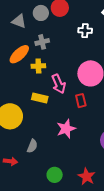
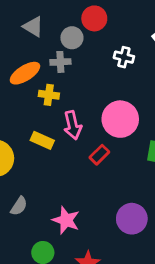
gray circle: (41, 13) -> (72, 38), moved
red rectangle: (81, 101) -> (99, 155), turned 48
pink star: (66, 129) -> (66, 220), moved, turned 30

